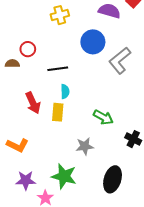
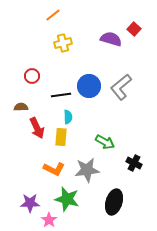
blue circle: (93, 42) -> (89, 86), moved
brown semicircle: (12, 64) -> (21, 107), moved
orange L-shape: (17, 145) -> (54, 169), moved
gray star: (85, 146) -> (87, 170), size x1.4

